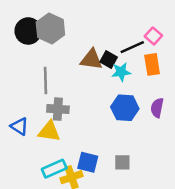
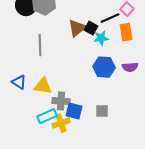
brown triangle: (91, 59) -> (77, 28), turned -48
purple semicircle: (157, 108) -> (130, 67), turned -105
gray cross: (58, 109) -> (61, 101), moved

